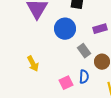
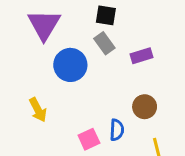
blue circle: (65, 29) -> (70, 65), moved
gray rectangle: (84, 51) -> (104, 43), moved

